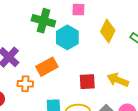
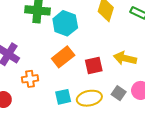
orange rectangle: (47, 67) -> (63, 57), moved

